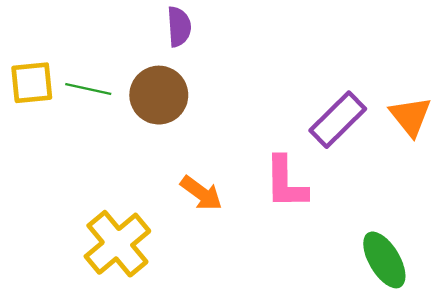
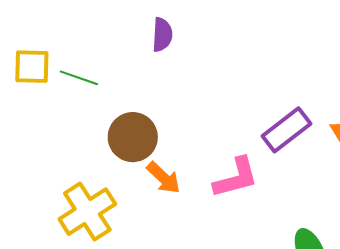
brown circle: (159, 95) -> (133, 137), moved
pink L-shape: (286, 183) -> (236, 178), turned -111

